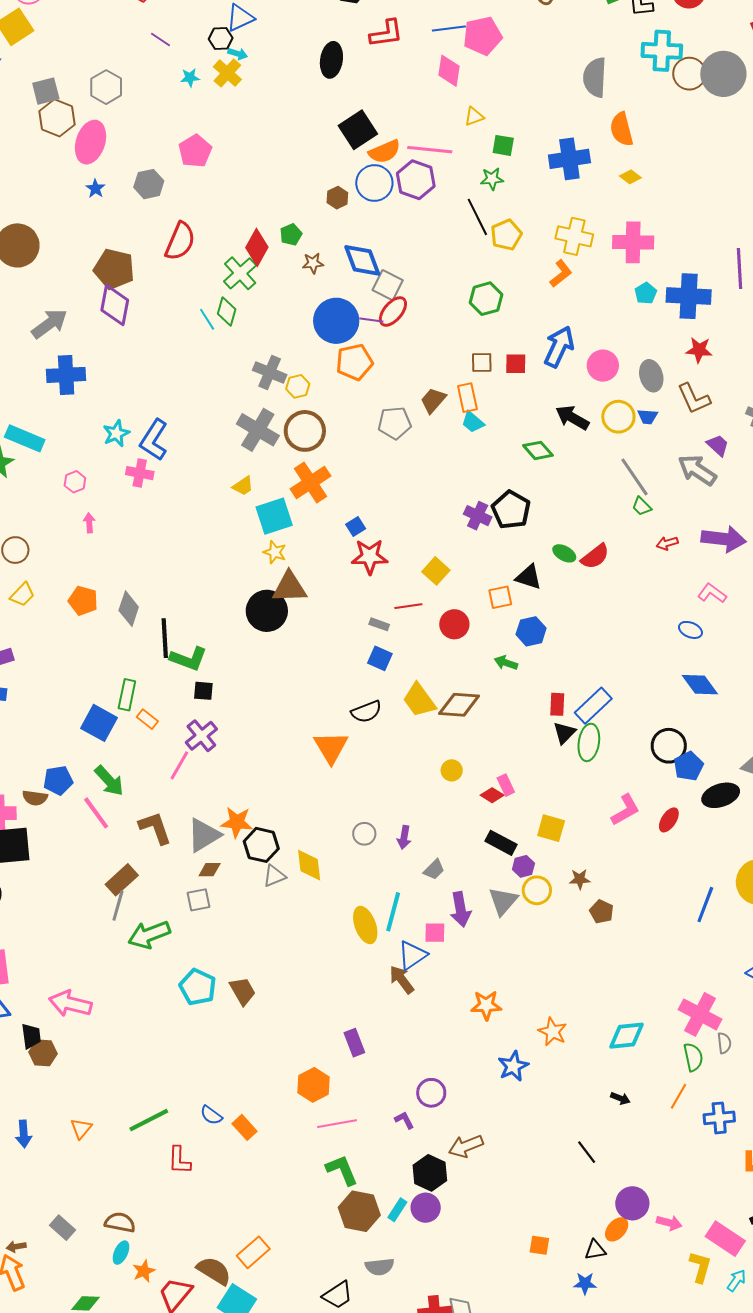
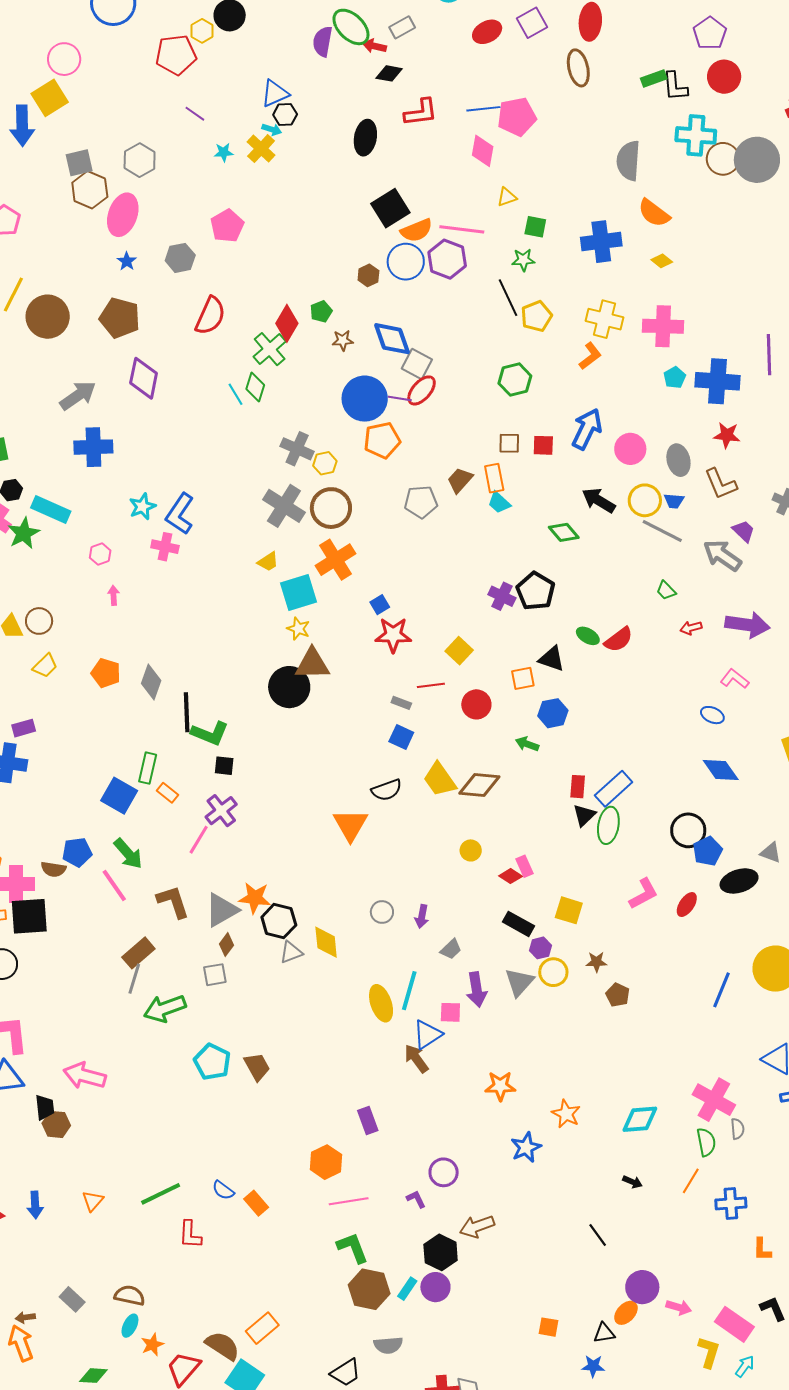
black hexagon: (221, 38) -> (285, 115), moved
orange semicircle: (622, 129) -> (654, 213), turned -40
brown pentagon: (114, 269) -> (120, 318), moved
gray line: (635, 477) -> (662, 531), moved, turned -30
brown diamond: (210, 870) -> (227, 945), turned -55

